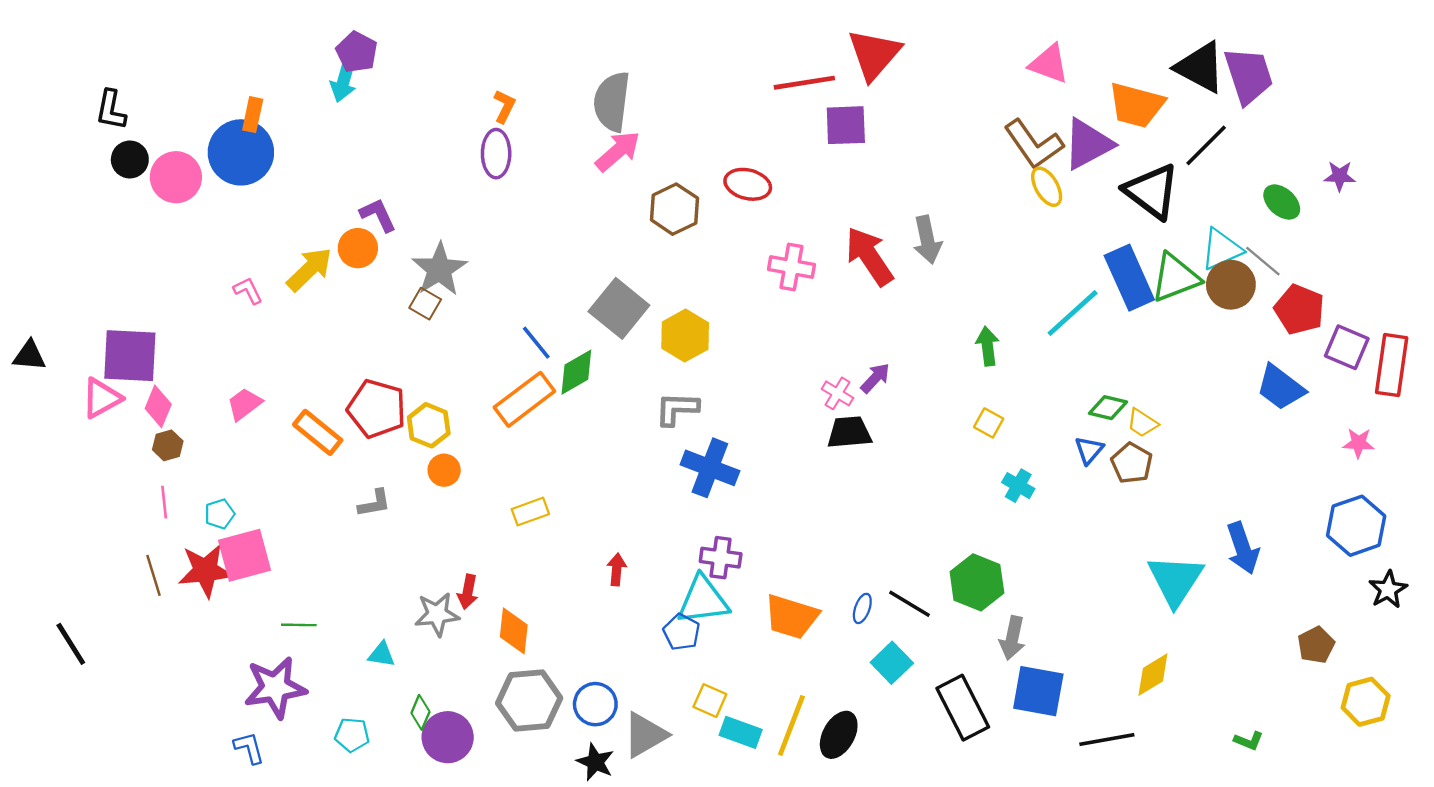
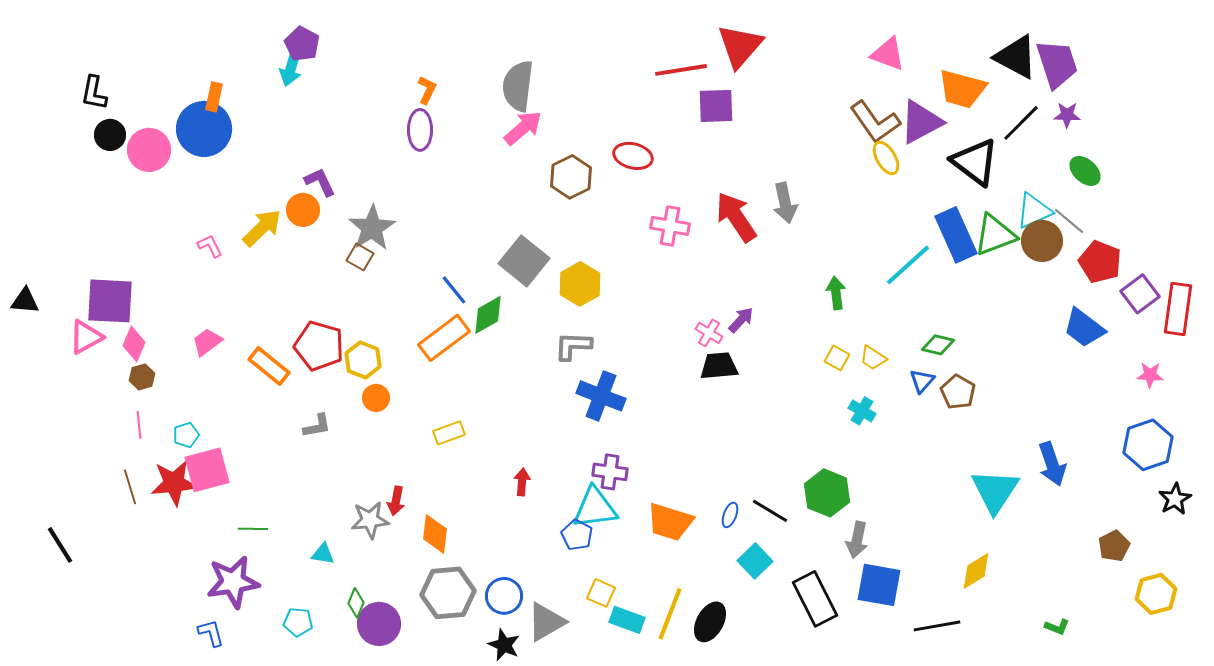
purple star: (1340, 176) -> (1067, 115), moved
purple square: (1347, 347) -> (1140, 294), turned 30
yellow trapezoid: (1142, 423) -> (873, 358), moved

